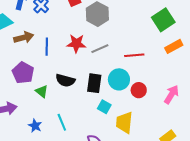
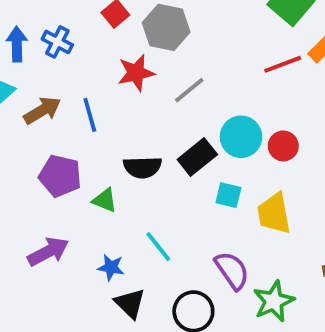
red star: (76, 43) -> (136, 73), moved
red line: (134, 55) -> (283, 64), moved
black rectangle: (94, 83) -> (197, 157), turned 60

